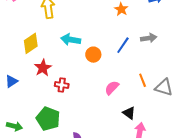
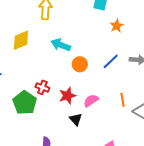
red star: (43, 68) -> (67, 96), moved
black triangle: (129, 113) -> (76, 119), moved
green pentagon: (48, 119) -> (25, 103), moved

